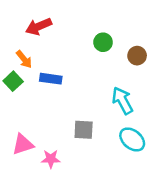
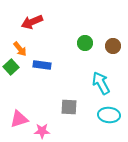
green circle: (103, 42) -> (85, 43), moved
cyan ellipse: (132, 139) -> (109, 115), turned -35

